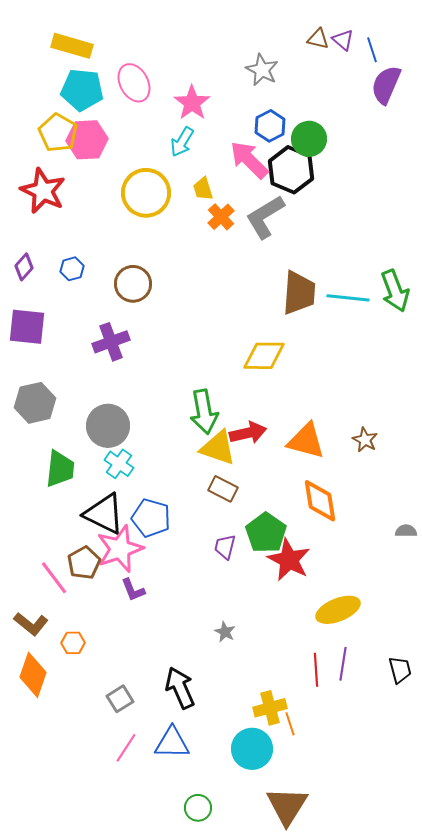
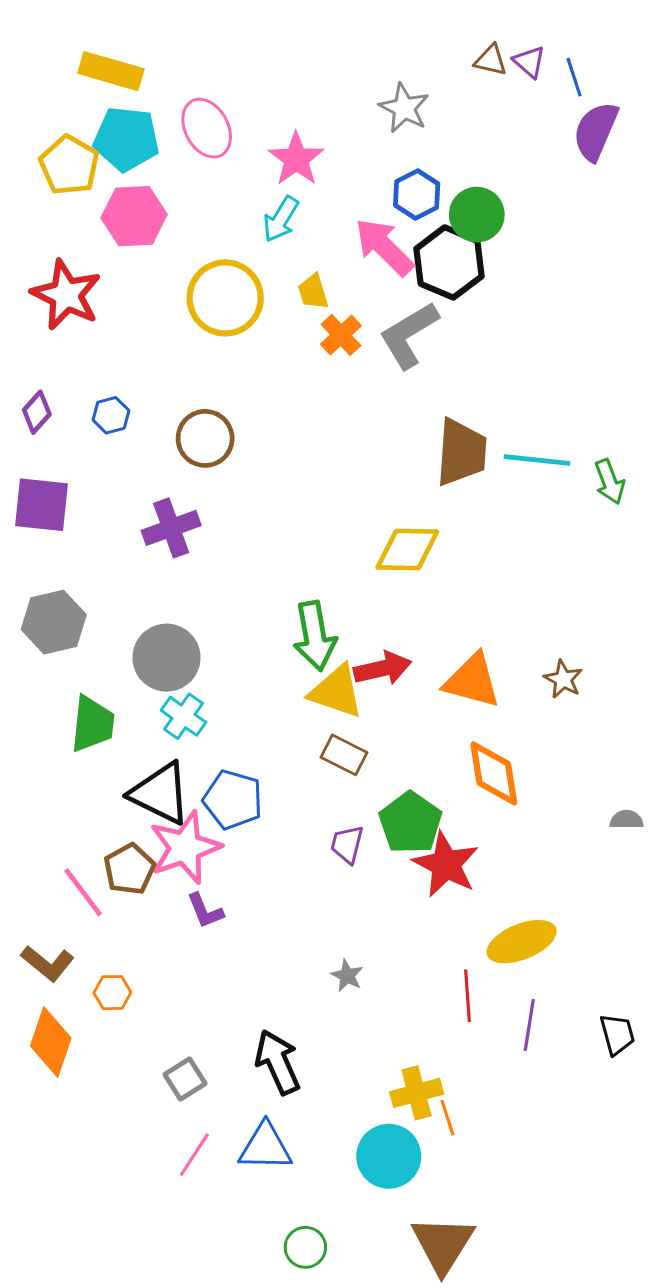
yellow pentagon: (58, 133) -> (69, 165), moved
green arrow: (395, 291) -> (610, 482), moved, size x0.7
red line: (316, 670) -> (468, 996), moved

